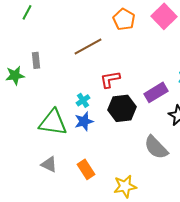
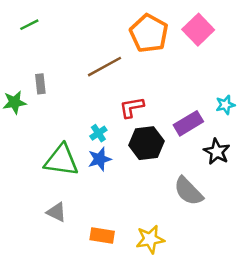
green line: (27, 12) -> (29, 25), turned 35
orange pentagon: (124, 19) -> (149, 33), size x1.4
orange rectangle: (86, 169) -> (102, 236), moved, turned -48

